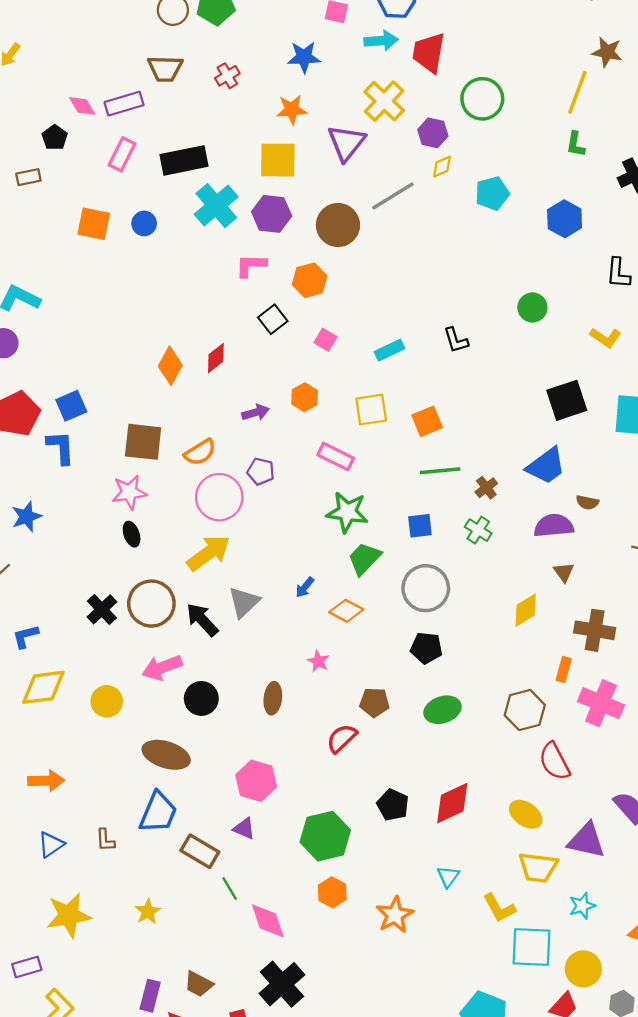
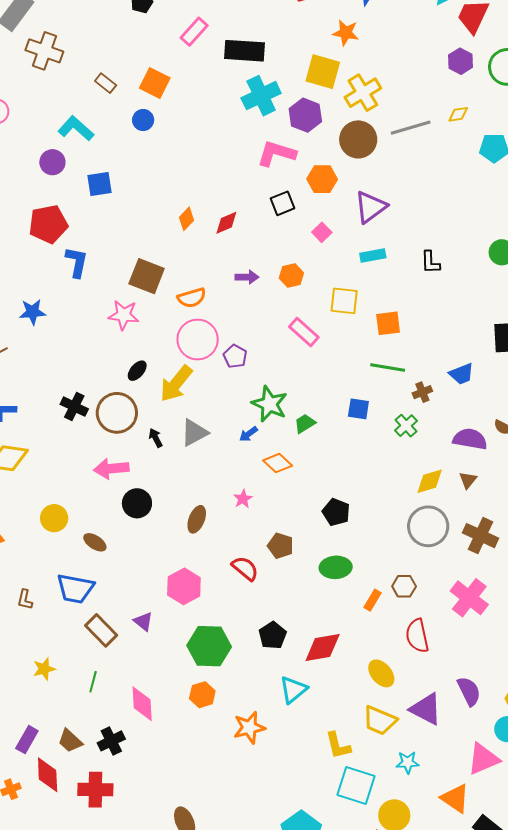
yellow cross: (384, 101) -> (363, 93), moved
purple hexagon: (433, 133) -> (460, 61), moved
purple triangle: (346, 143) -> (371, 207), moved
brown rectangle: (28, 177) -> (106, 83), moved, turned 35
blue circle: (144, 223) -> (143, 120), moved
pink L-shape: (251, 265) -> (276, 153), size x1.4
orange diamond: (170, 366) -> (186, 219), size x0.7
blue square: (71, 406) -> (100, 184), moved
blue trapezoid: (546, 466) -> (461, 374), moved, size x0.7
purple pentagon: (261, 471) -> (235, 356), moved
green star: (347, 512) -> (270, 404), moved
black ellipse: (132, 534) -> (137, 371), moved, turned 45
yellow arrow: (209, 553) -> (176, 384), turned 150
green trapezoid: (364, 559) -> (305, 424), size x0.7
gray circle: (426, 588) -> (428, 526), moved
black cross: (102, 609) -> (74, 407), turned -36
yellow diamond: (526, 610) -> (430, 481), moved
black arrow: (202, 620) -> (156, 438), size x0.6
orange rectangle: (564, 669) -> (373, 600), moved
yellow circle: (107, 701) -> (54, 518), moved
brown hexagon: (525, 710) -> (404, 586), size x0.7
red semicircle: (342, 738) -> (245, 568), turned 68
brown ellipse: (166, 755) -> (95, 542), size x0.6
pink hexagon: (256, 781) -> (184, 586), moved
blue trapezoid: (158, 812) -> (75, 589), turned 63
cyan triangle: (448, 877) -> (293, 690), moved, size x1.4
green line: (230, 888) -> (93, 682), moved, turned 30
black cross: (282, 984) -> (111, 741), moved, size x0.7

